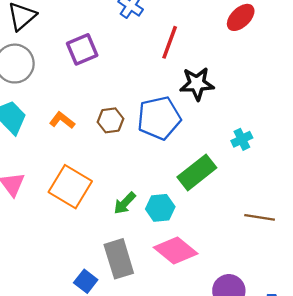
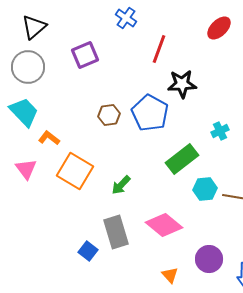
blue pentagon: (159, 118) -> (150, 113), turned -30
orange L-shape: (62, 120) -> (49, 138), moved
cyan hexagon: (160, 208) -> (205, 189), moved

